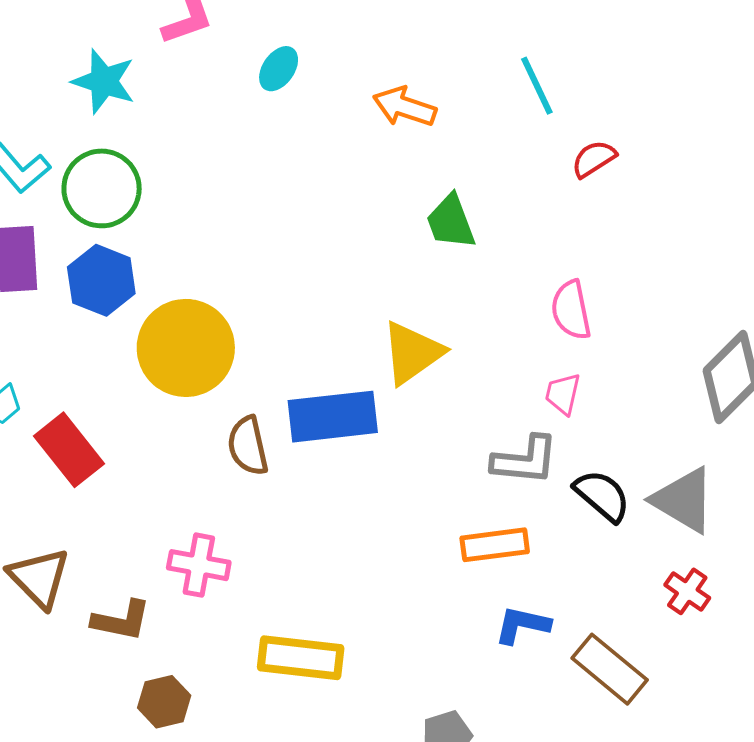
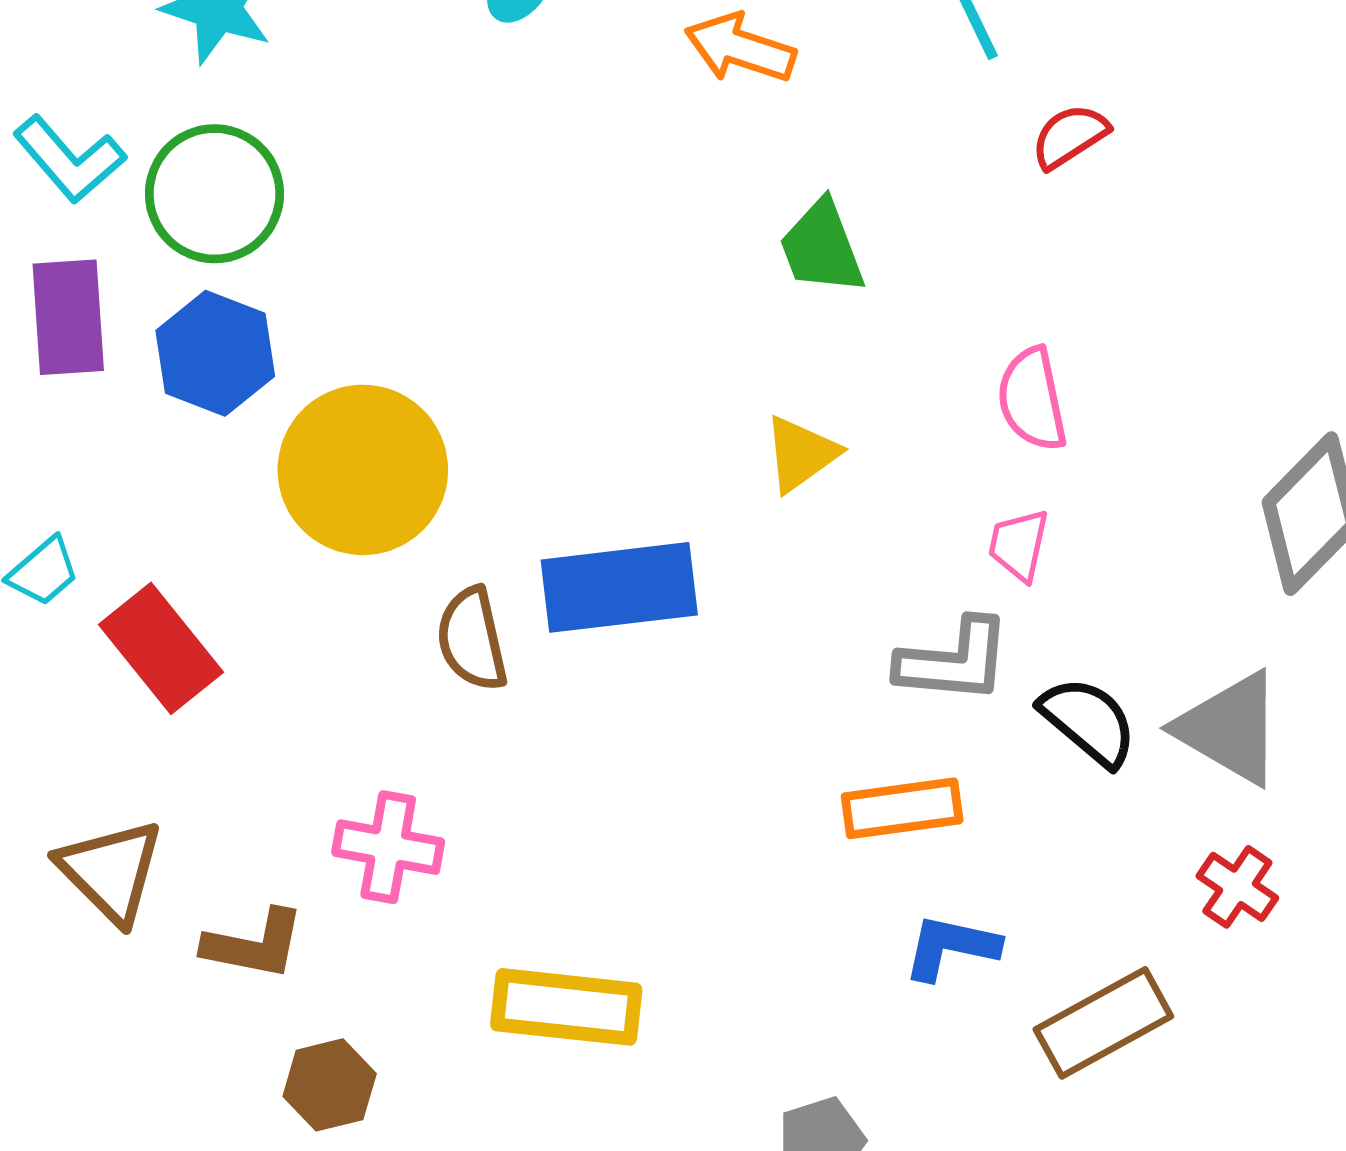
yellow triangle: (412, 353) -> (801, 454), moved, size x0.7
brown rectangle: (610, 669) -> (1103, 1023), turned -68

